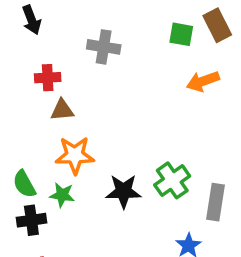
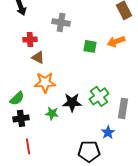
green square: (181, 34) -> (90, 46), moved
brown triangle: (62, 110) -> (38, 57), turned 32
green semicircle: (24, 184) -> (17, 98), turned -105
green star: (62, 195) -> (52, 113), moved

